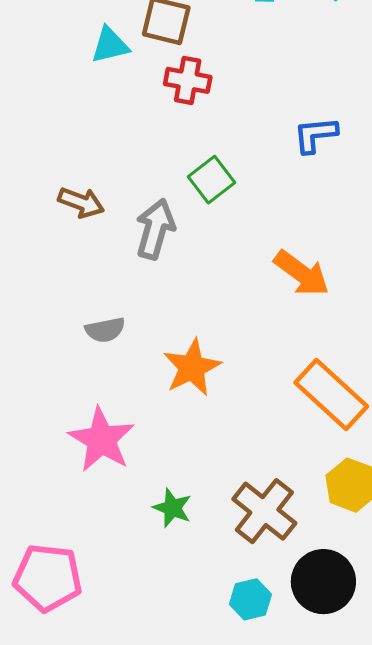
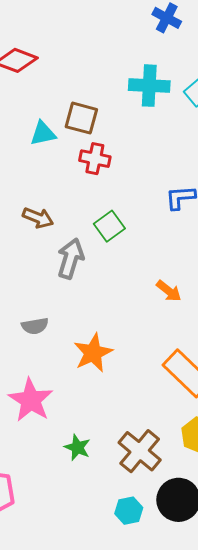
brown arrow: (81, 202) -> (38, 218), moved
orange arrow: (302, 273) -> (169, 291), size x0.7

